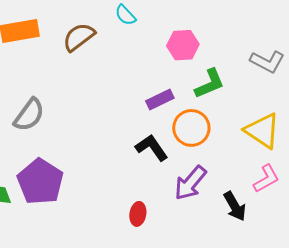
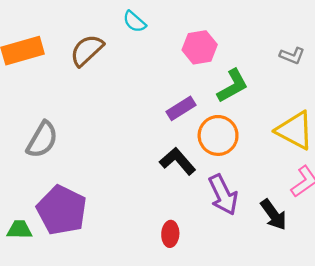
gray L-shape: (267, 62) -> (292, 56), size x0.7
purple arrow: (190, 183) -> (223, 195), turned -60

